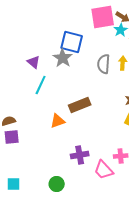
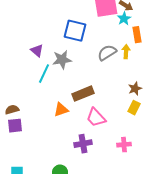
gray star: (63, 58) -> (62, 60), moved, turned 30
gray semicircle: (104, 64) -> (107, 53), turned 54
pink trapezoid: (104, 170) -> (96, 118), moved

